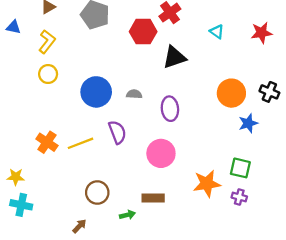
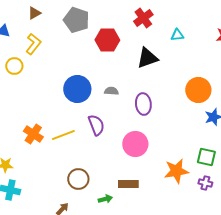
red hexagon: (143, 32) -> (107, 40), moved
cyan triangle: (217, 32) -> (177, 35), moved, turned -40
yellow circle: (48, 74) -> (14, 66), moved

